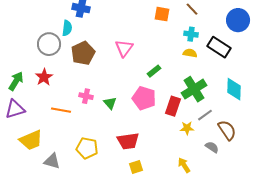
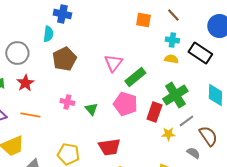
gray circle: (49, 44) -> (17, 53), moved
pink triangle: (124, 48) -> (113, 63), moved
green rectangle: (154, 71) -> (135, 77), size x1.5
orange line: (61, 110) -> (30, 115), moved

